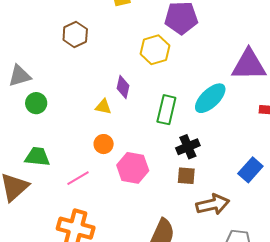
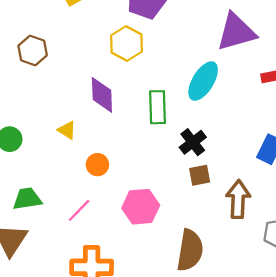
purple diamond: (123, 87) -> (102, 95), size x1.4
yellow triangle: (103, 107) -> (67, 130), moved, turned 36
pink hexagon: (133, 168) -> (141, 207), moved
brown arrow: (213, 204) -> (238, 199), turned -60

